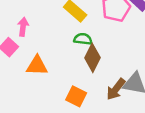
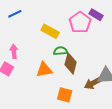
orange triangle: (37, 66) -> (44, 70), moved
brown arrow: (116, 89) -> (93, 83), turned 36

